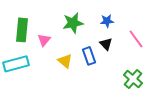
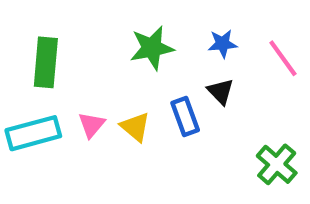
pink line: (136, 39) -> (283, 58), moved
pink triangle: (44, 40) -> (92, 125), moved

